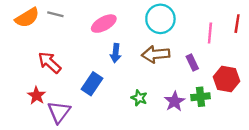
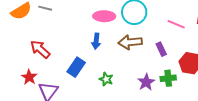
pink ellipse: (104, 24) -> (104, 16), moved, turned 30
pink line: (210, 33) -> (176, 24), turned -72
green star: (139, 98) -> (106, 79), moved

